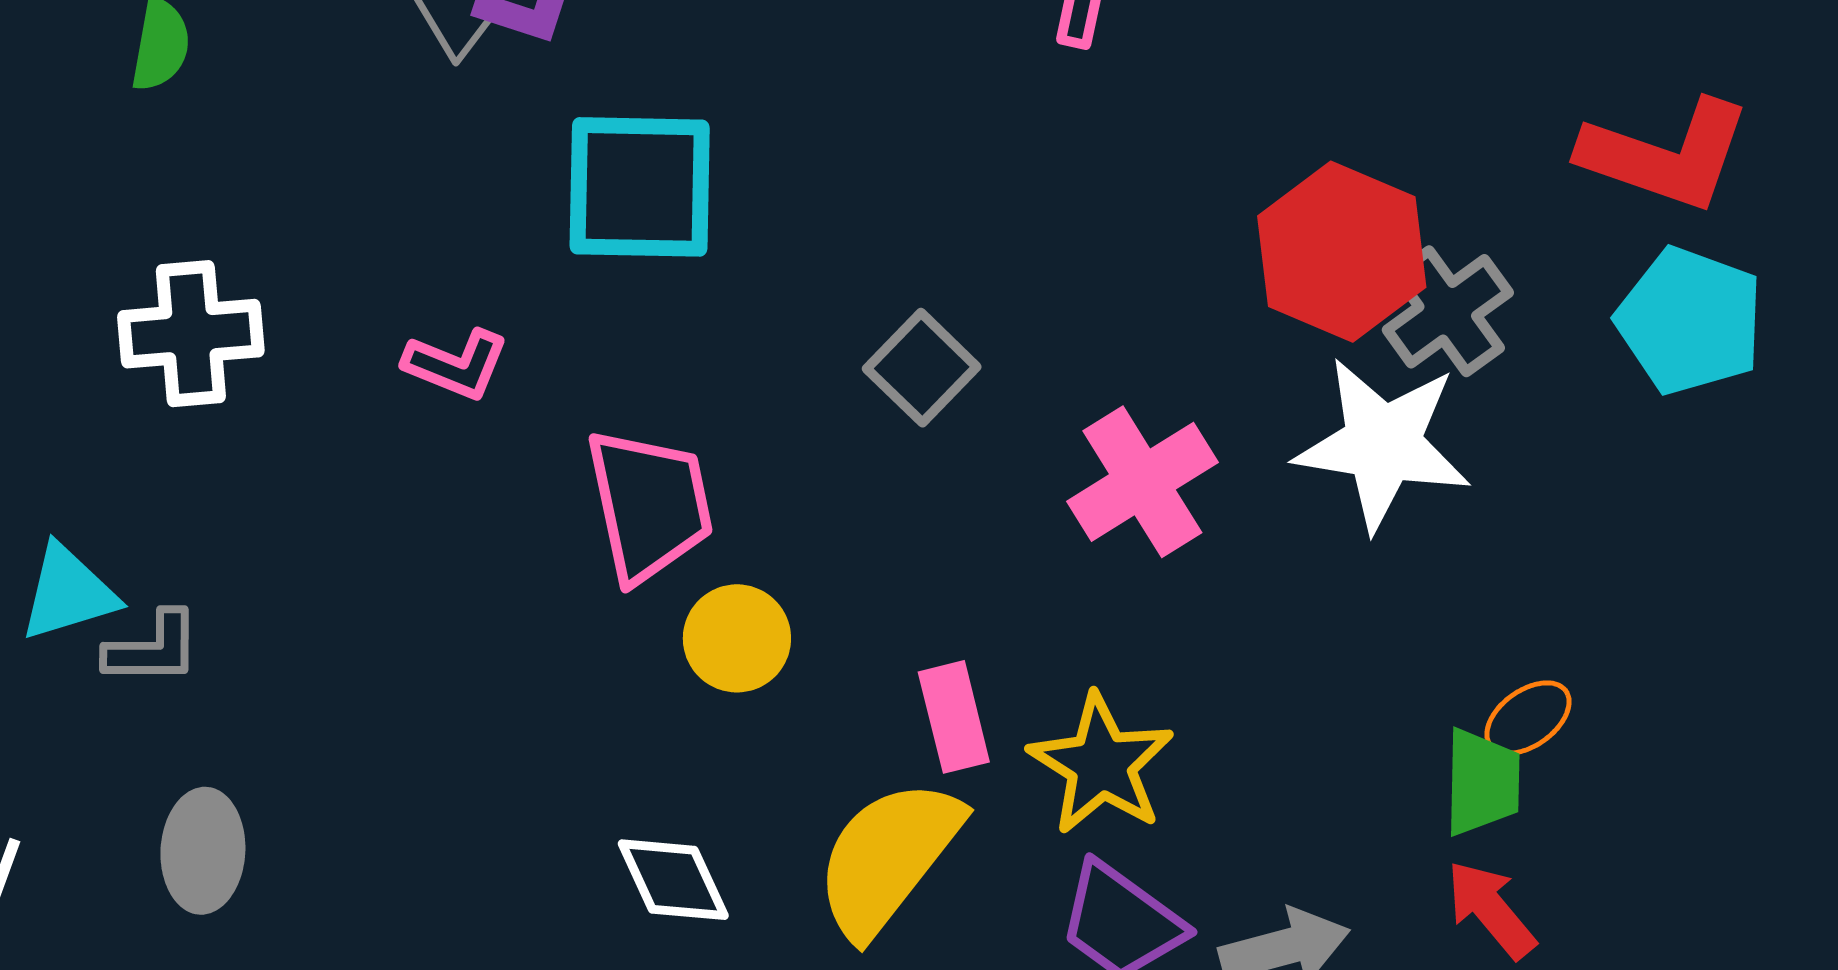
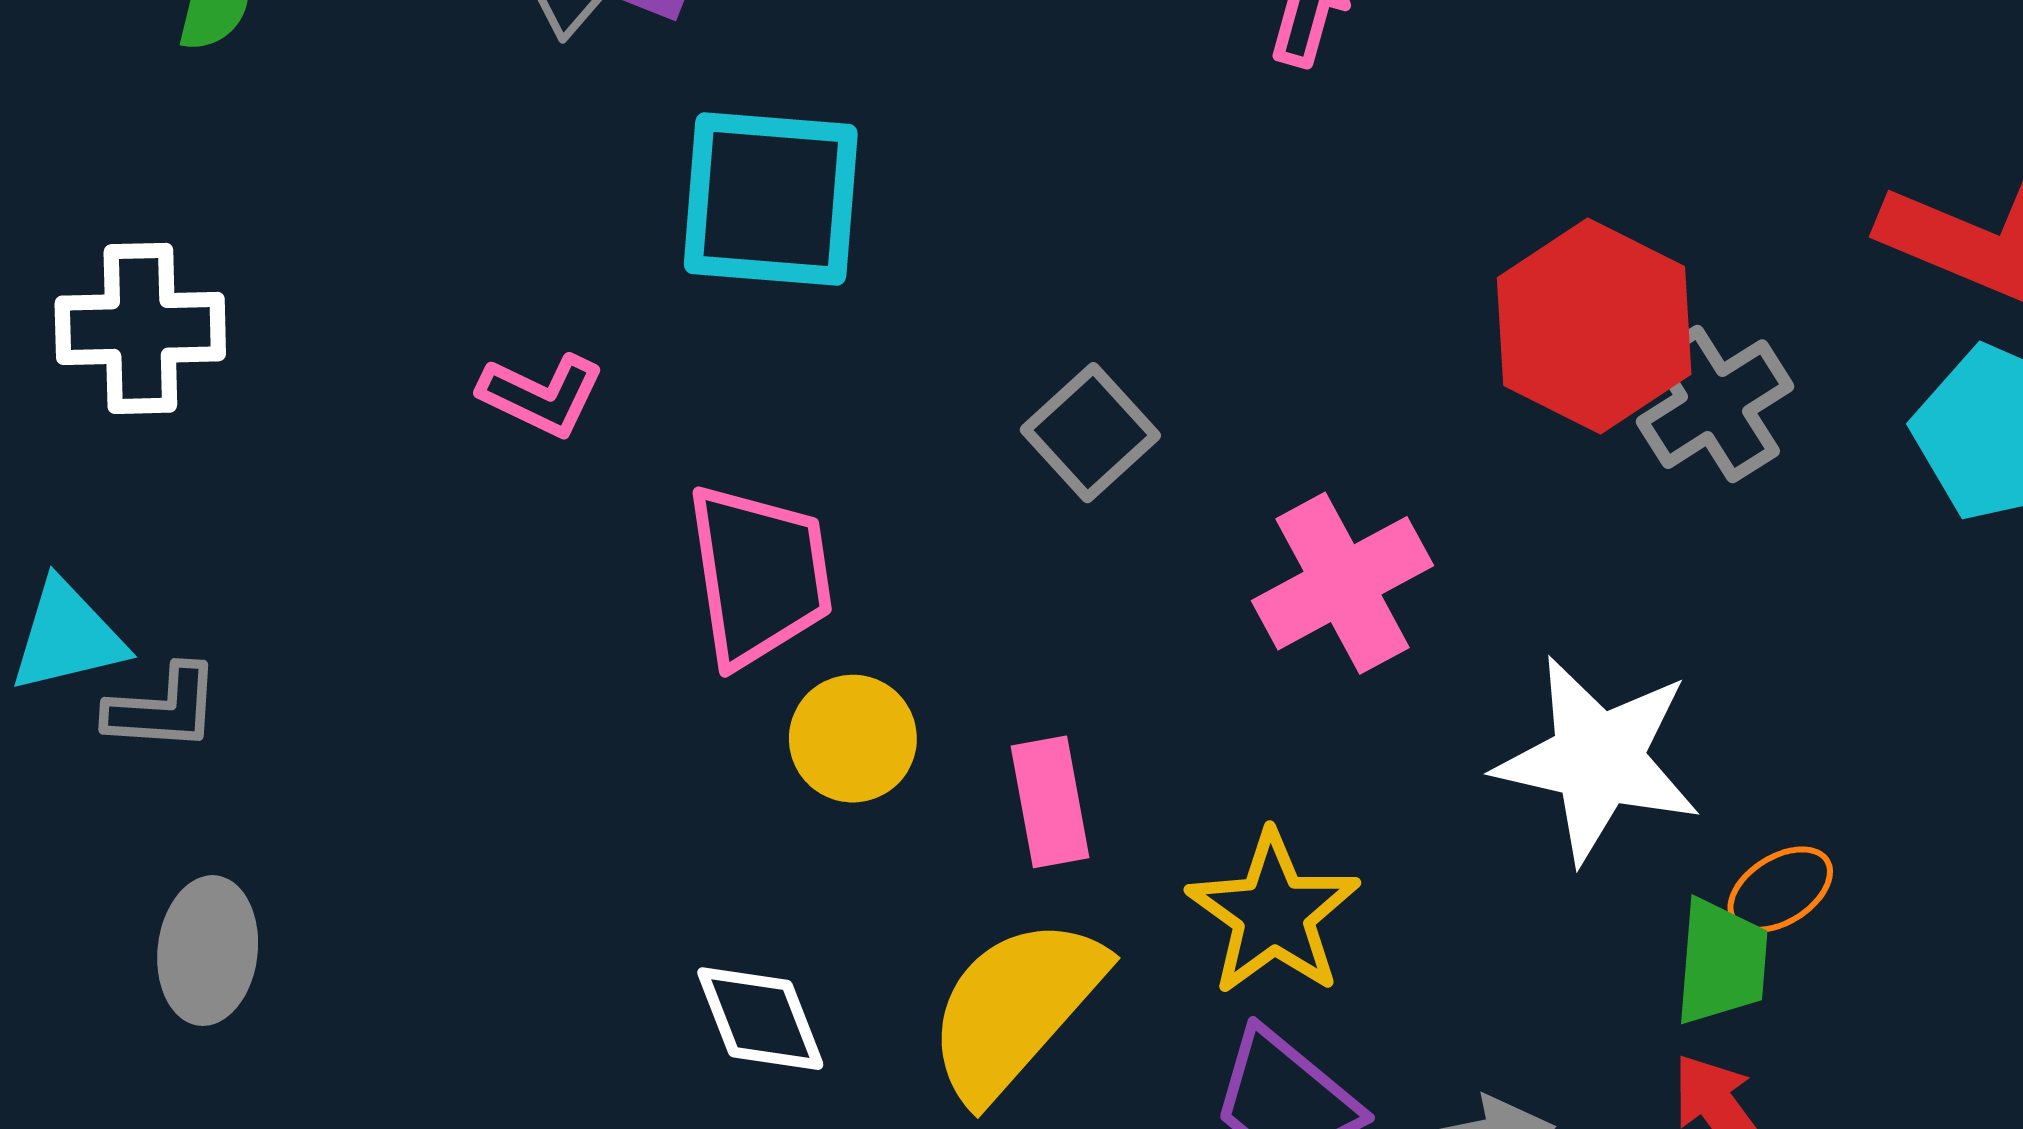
white cross: (191, 334) -> (140, 328), moved
white star: (1383, 444) -> (1598, 759), moved
pink rectangle: (954, 717) -> (1050, 802), moved

